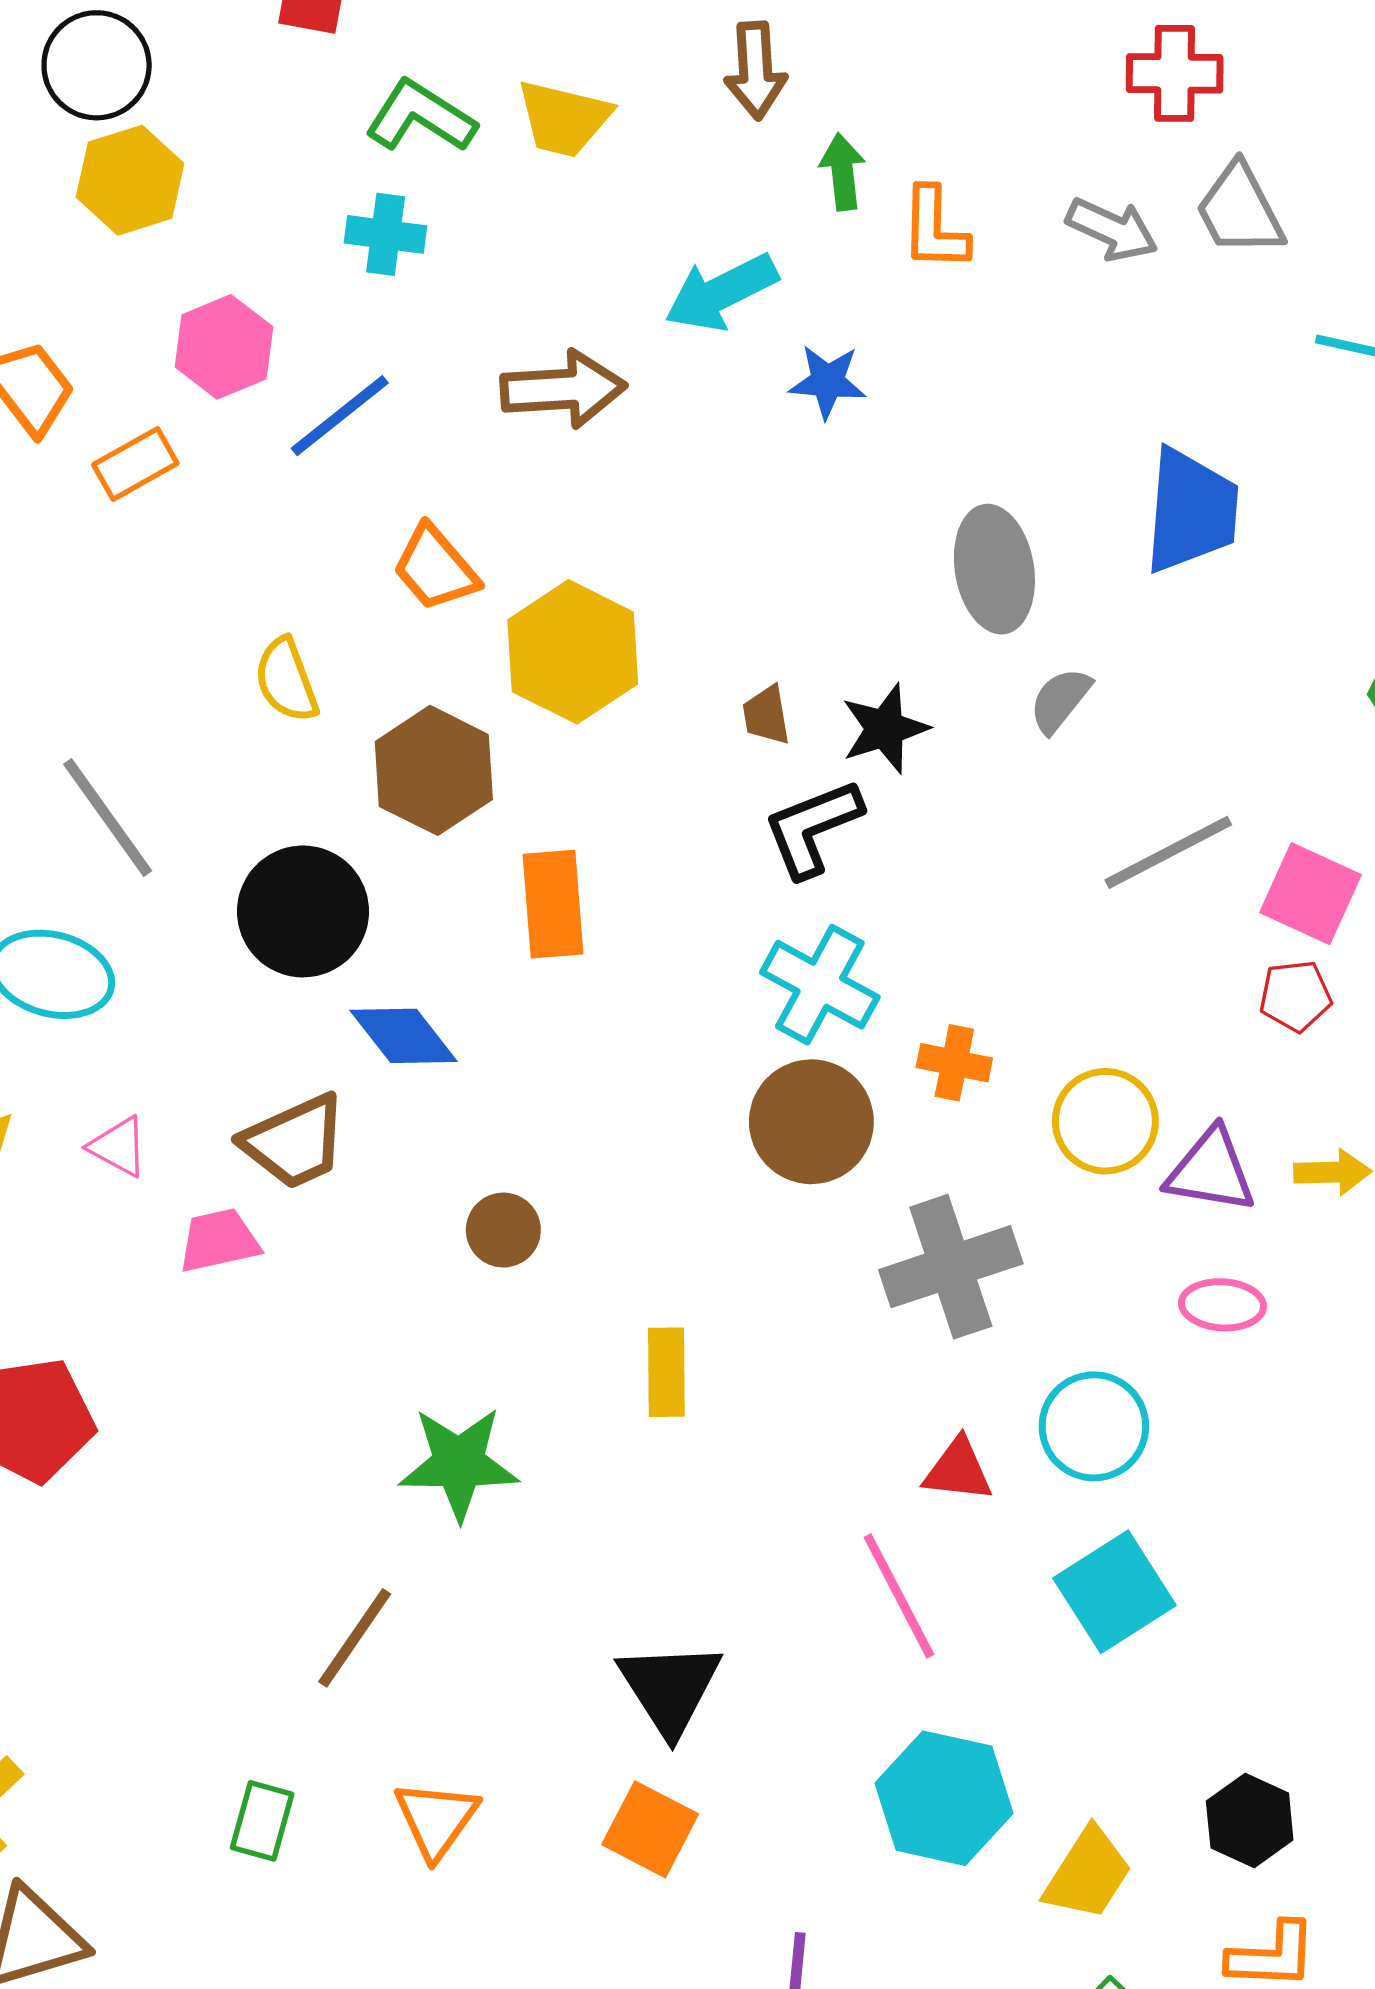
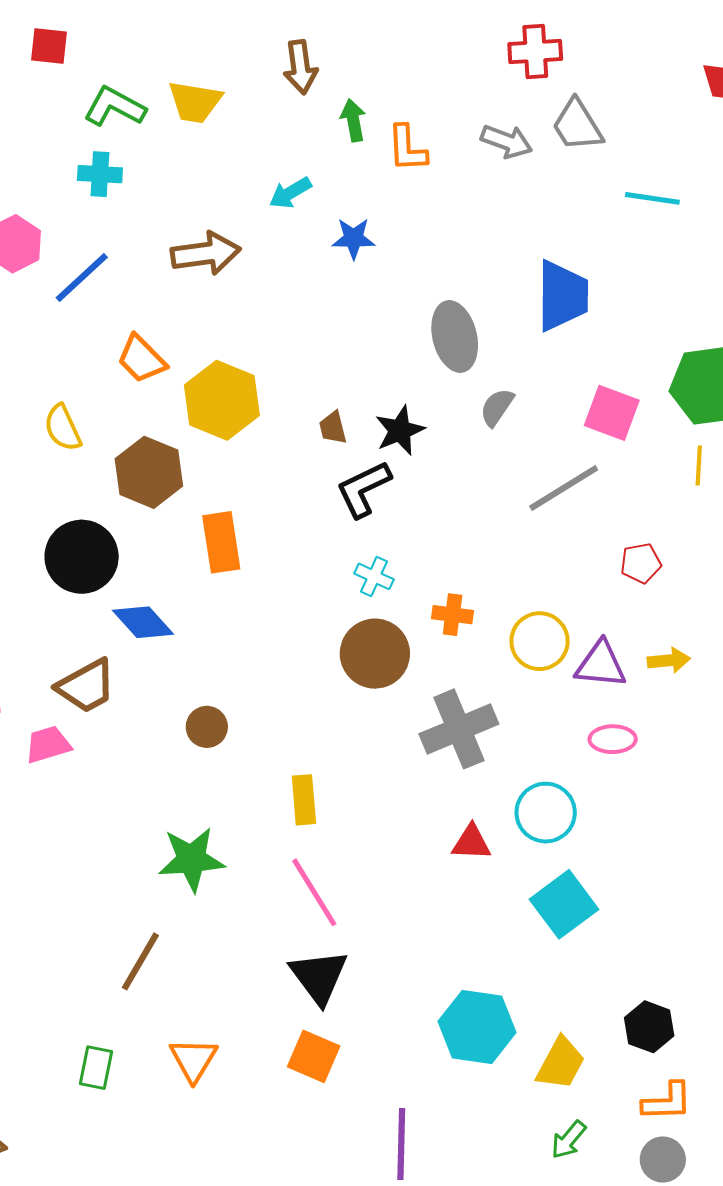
cyan arrow: (721, 292) -> (290, 193), size x0.7
pink square: (1311, 894) -> (612, 413), moved
cyan cross: (820, 985) -> (374, 576), size x0.6
pink line: (899, 1596) -> (314, 892), moved

